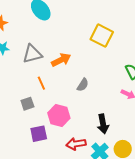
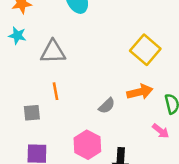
orange arrow: (61, 60) -> (140, 92), moved
pink hexagon: (59, 115) -> (87, 145), moved

